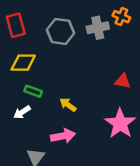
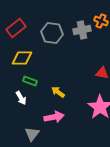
red rectangle: (16, 25) -> (16, 28), turned 66
white arrow: (22, 112) -> (21, 98), turned -88

